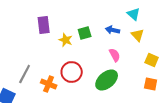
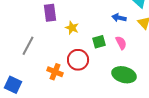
green square: (85, 33) -> (99, 42), moved
gray line: (25, 74) -> (28, 46), moved
green ellipse: (107, 80) -> (124, 75), moved, turned 55

